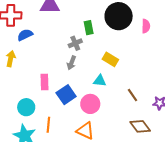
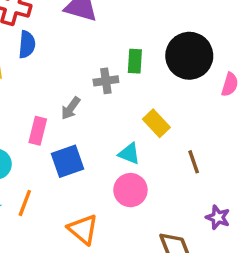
blue semicircle: (25, 35) -> (27, 44), turned 105
gray arrow: (71, 63) -> (71, 108), moved
brown line: (133, 95) -> (194, 162), moved
pink circle: (90, 104) -> (130, 190), moved

